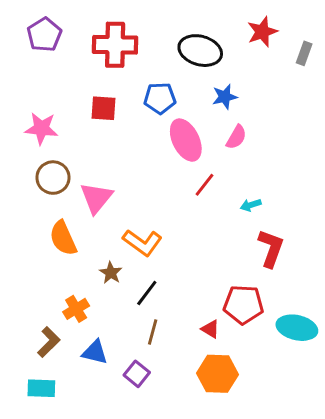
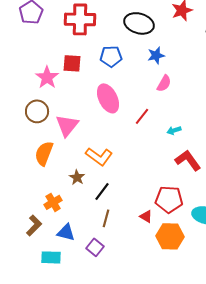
pink star: (41, 128) -> (47, 77), moved, turned 30
pink ellipse: (186, 140) -> (108, 98), moved
orange semicircle: (63, 238) -> (44, 153), turned 45
red L-shape: (271, 248) -> (188, 160), turned -56
orange hexagon: (218, 374) -> (170, 236), moved
cyan rectangle: (41, 388) -> (51, 257), moved

